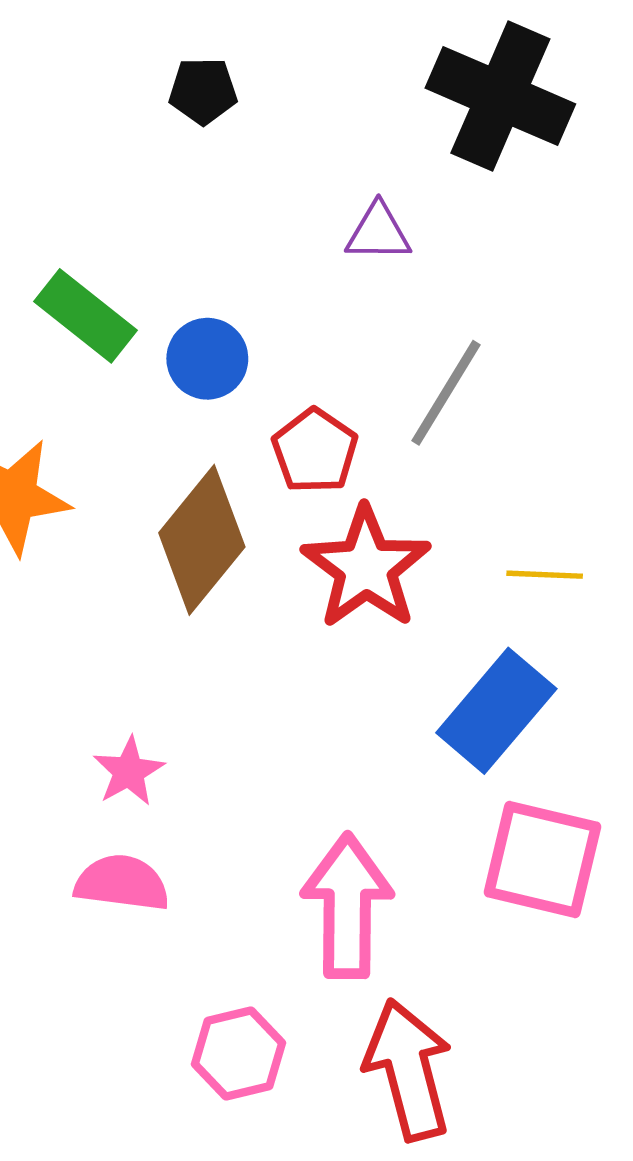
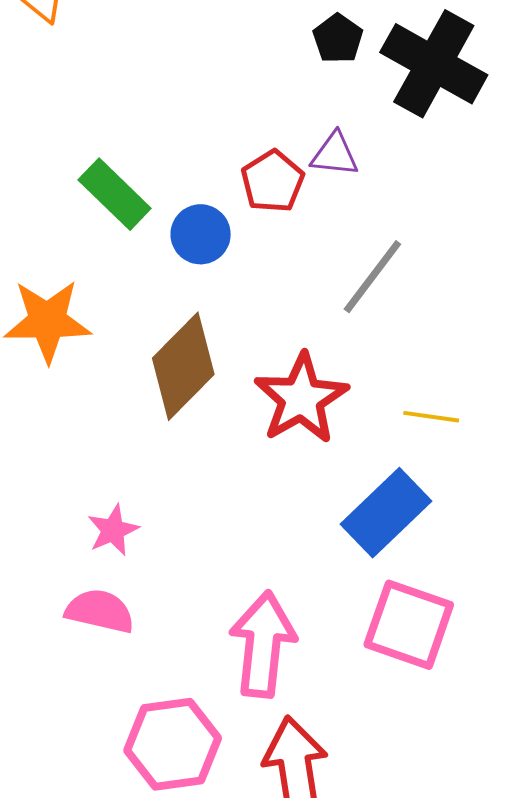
black pentagon: (203, 91) -> (338, 39), moved, turned 30
red pentagon: (315, 451) -> (273, 181), moved
pink hexagon: (238, 1053) -> (173, 744), size x1.4

